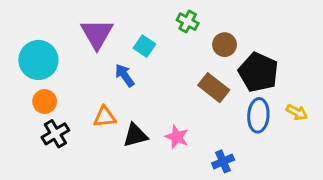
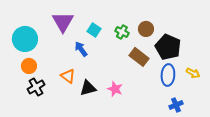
green cross: (188, 22) -> (122, 32), moved
orange triangle: (105, 117) -> (68, 76), turned 42
blue cross: (223, 161) -> (176, 105), moved

